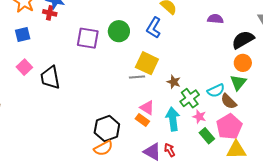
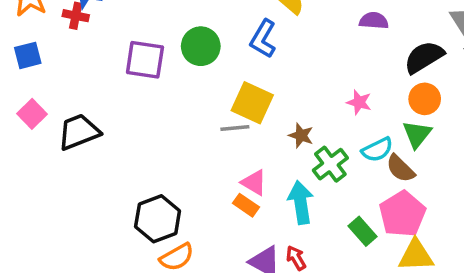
black trapezoid: (50, 78) -> (79, 132), turned 80
pink star: (199, 117) -> (359, 102), moved
black hexagon: (107, 128) -> (158, 219), moved

